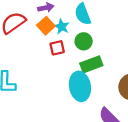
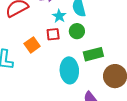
orange square: (46, 26) -> (32, 45), moved
green rectangle: (91, 64) -> (93, 54), moved

